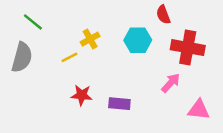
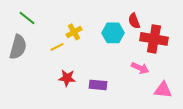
red semicircle: (163, 15) -> (134, 21), moved
pink arrow: (171, 83) -> (140, 68), turned 72

